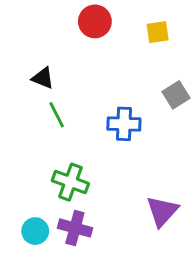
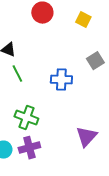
yellow square: (158, 32) -> (83, 20), turned 35
purple cross: (75, 228) -> (29, 148), turned -30

